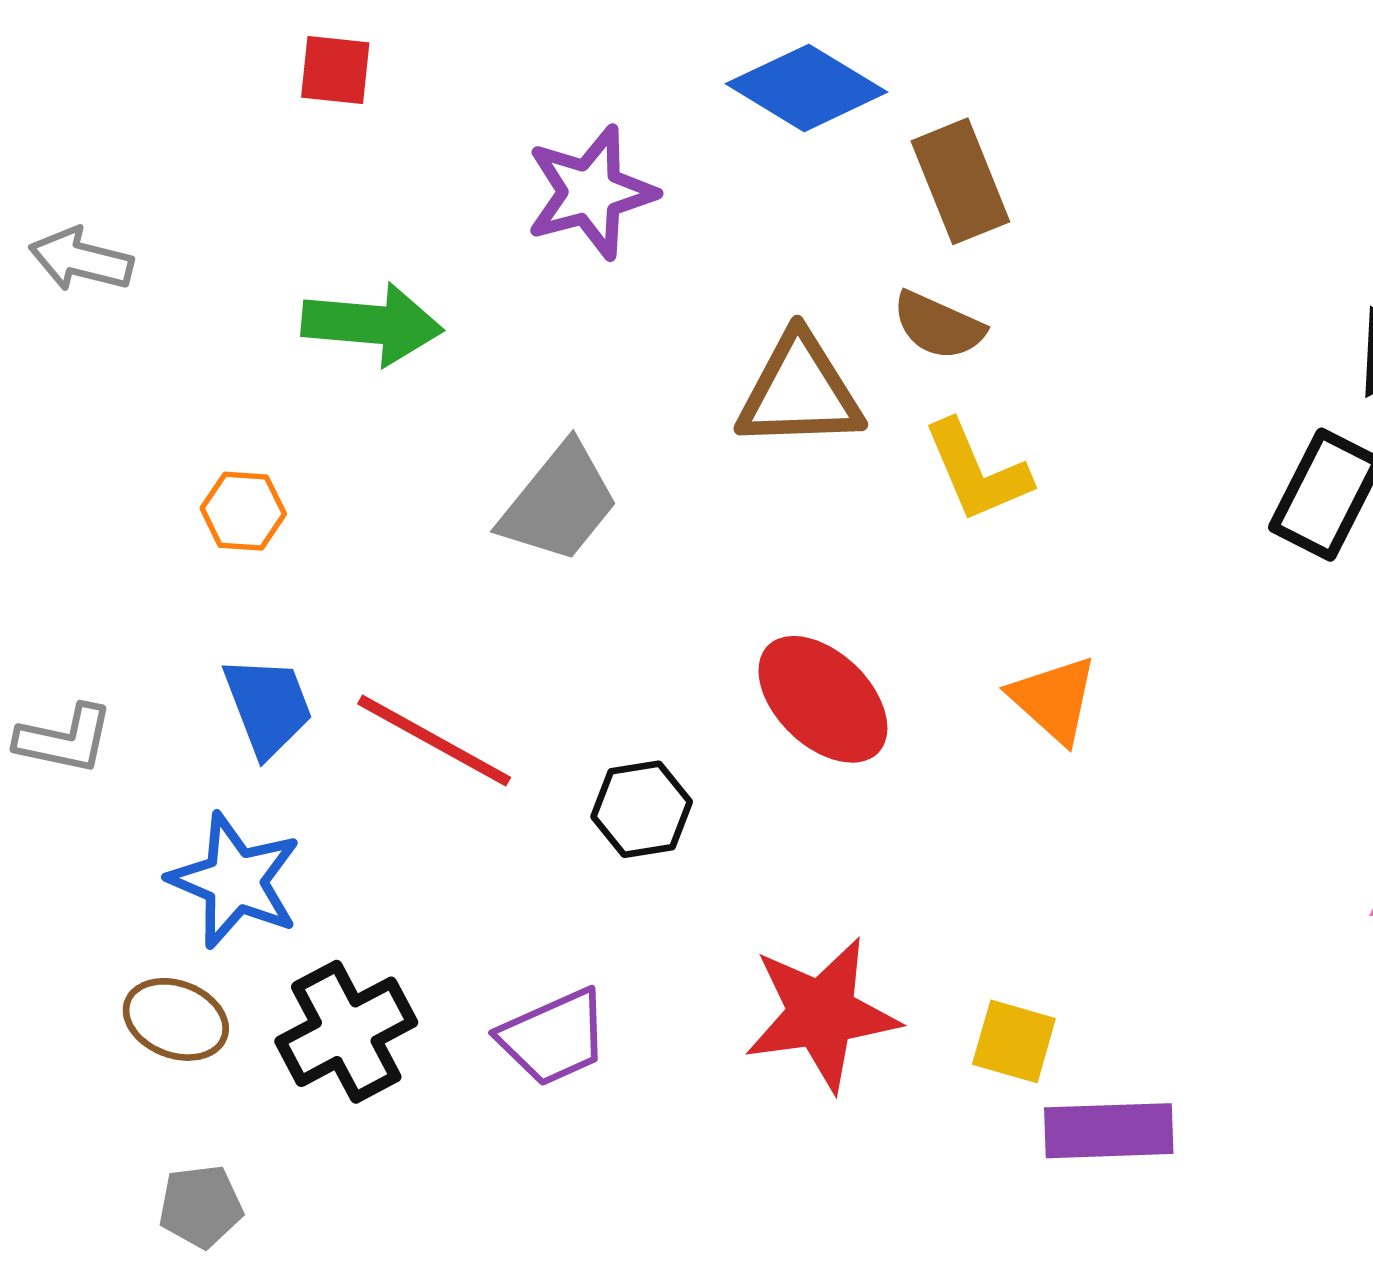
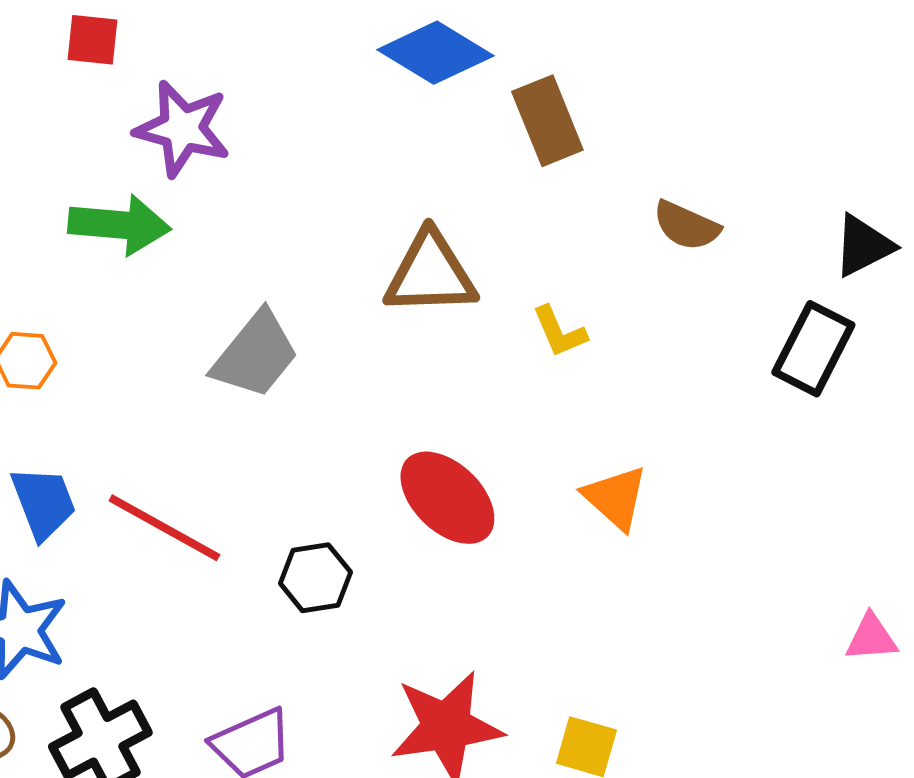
purple star: (591, 192) -> (182, 129), moved, turned 30
brown semicircle: (938, 326) -> (686, 226), moved
yellow L-shape: (977, 471) -> (559, 332), size x0.7

